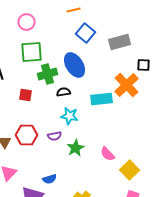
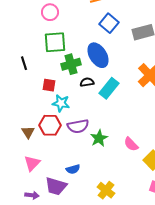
cyan rectangle: (102, 99) -> (109, 88), moved, turned -45
cyan star: (70, 116) -> (61, 103), moved
purple semicircle: (54, 136) -> (78, 126), size x1.5

